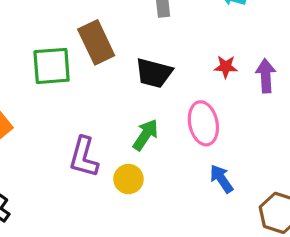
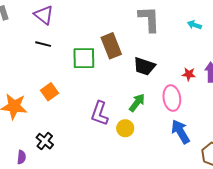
red star: (226, 67) -> (189, 74), moved
blue arrow: (221, 179) -> (180, 132), size x1.4

